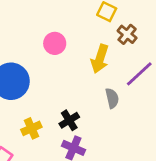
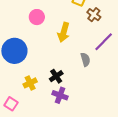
pink circle: (55, 43) -> (37, 17), moved
yellow arrow: (100, 59) -> (64, 32), moved

